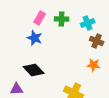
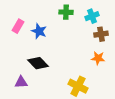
pink rectangle: (40, 18) -> (18, 26), moved
brown cross: (97, 41) -> (101, 34), turned -32

